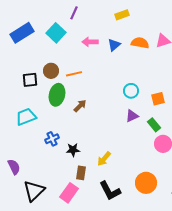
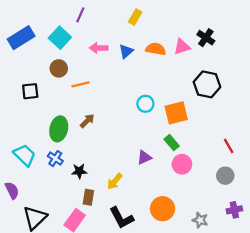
yellow rectangle: (122, 15) -> (135, 17), turned -40
brown circle: (51, 71) -> (59, 68), moved
green ellipse: (57, 95) -> (59, 129), moved
orange square: (158, 99) -> (176, 113), size x1.5
purple triangle: (132, 116) -> (144, 157), moved
cyan trapezoid: (26, 117) -> (25, 155), moved, turned 65
blue cross: (52, 139) -> (55, 159), turned -32

